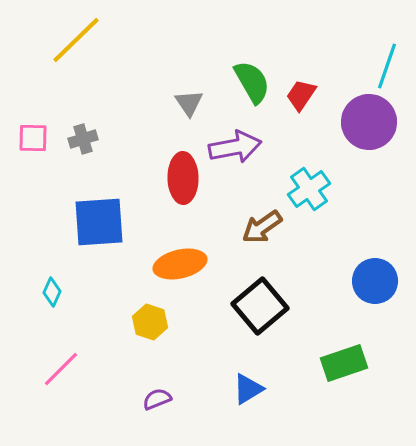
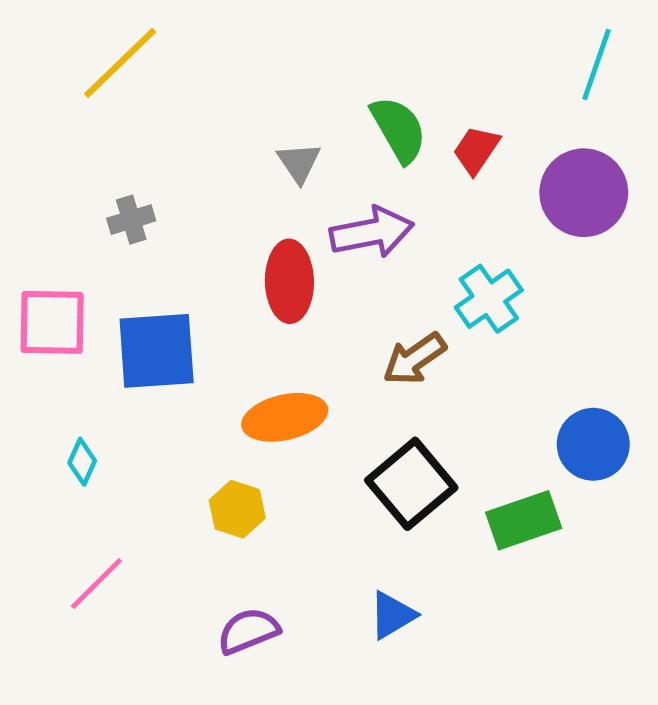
cyan line: (387, 66) -> (596, 65), moved
pink square: (33, 138) -> (52, 322), moved, size x1.5
green rectangle: (344, 363) -> (524, 520), moved
purple semicircle: (157, 399) -> (248, 631), size x1.4

